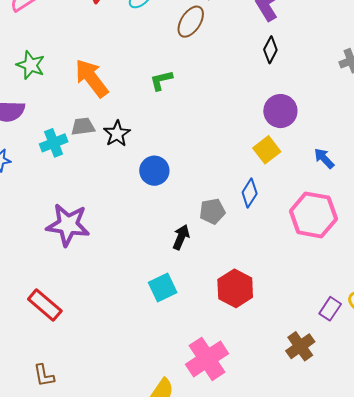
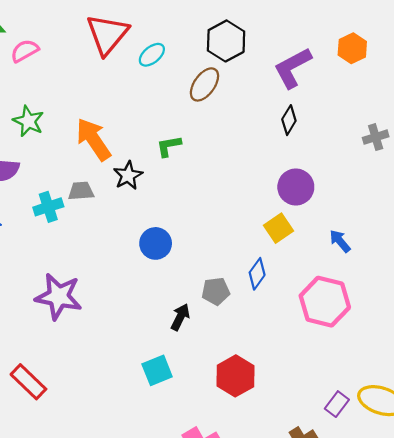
black star: (117, 134) -> (128, 175), moved

